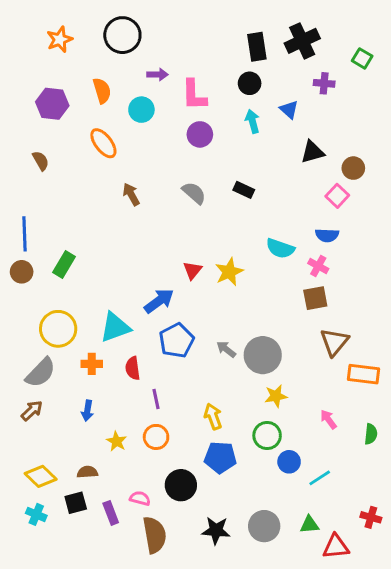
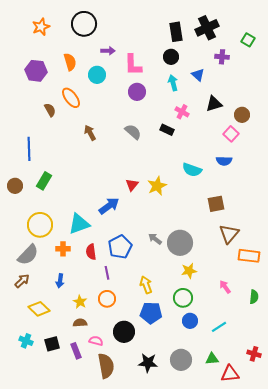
brown semicircle: (41, 161) -> (50, 110), moved
blue line: (25, 234) -> (29, 149), moved
pink cross: (318, 266) -> (182, 112), moved
blue pentagon: (177, 341) -> (120, 247), moved
blue circle: (289, 462) -> (190, 321), moved
brown semicircle: (87, 472) -> (80, 323), moved
yellow diamond: (41, 476) -> (39, 309), moved
cyan cross: (36, 514) -> (26, 341), moved

